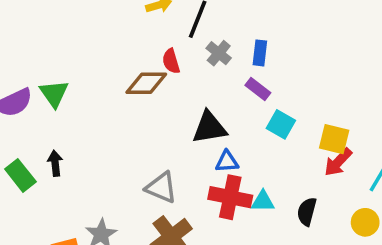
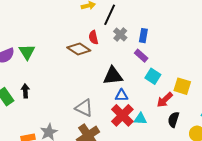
brown diamond: (146, 83) -> (79, 49), turned 30
red arrow: (338, 162) -> (165, 100), moved
red cross: (230, 197) -> (122, 115), turned 30
black semicircle: (307, 212) -> (173, 120), moved

